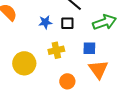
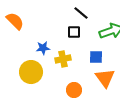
blue star: (45, 22) -> (43, 48), moved

